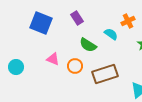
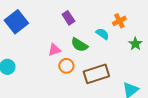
blue square: (41, 23) -> (16, 22), moved, turned 30
pink triangle: (53, 59) -> (54, 50), moved, turned -40

